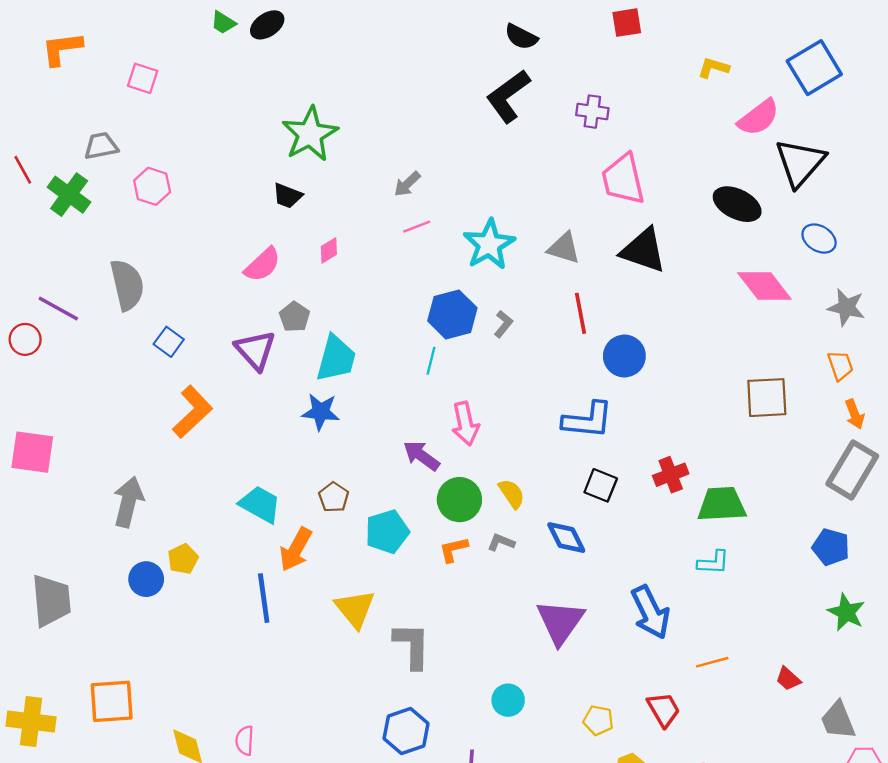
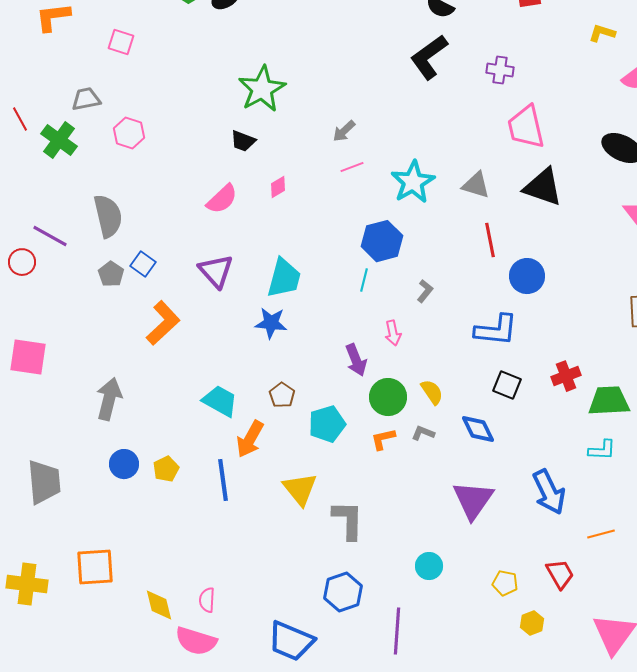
gray pentagon: (294, 317) -> (111, 274), moved
gray L-shape: (503, 324) -> (425, 291), moved
pink arrow: (465, 424) -> (393, 333), size x0.7
purple arrow: (421, 456) -> (356, 360), turned -148
yellow pentagon: (183, 559) -> (166, 469), moved

